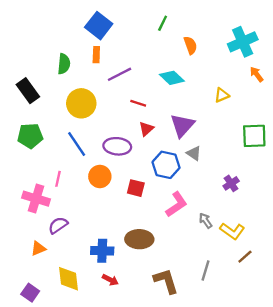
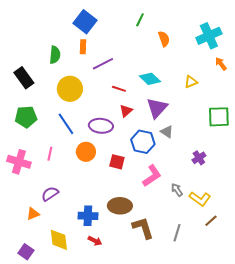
cyan diamond: (172, 78) -> (150, 79), moved
pink cross: (36, 199) -> (19, 162), moved
brown L-shape: (166, 281) -> (143, 228), moved

